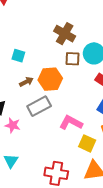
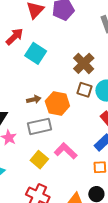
cyan square: (18, 56) -> (36, 53), moved, size x1.5
yellow square: (87, 143) -> (39, 160), moved

